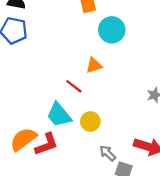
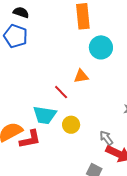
cyan trapezoid: (59, 115) -> (45, 115), turned -50
gray arrow: (108, 153) -> (106, 138), moved

